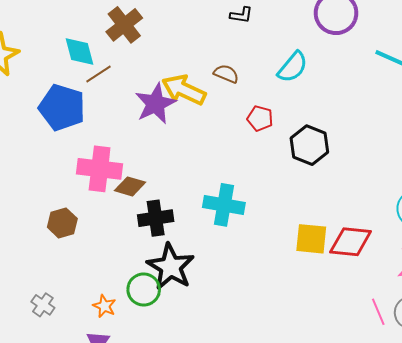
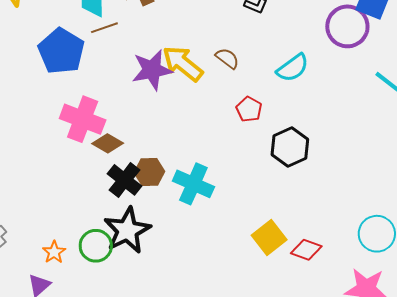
black cross: (156, 218) -> (125, 180), turned 32
brown hexagon: (62, 223) -> (149, 172), moved
yellow square: (311, 239) -> (269, 238), turned 32
red diamond: (351, 242) -> (306, 250), size x0.7

